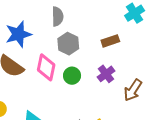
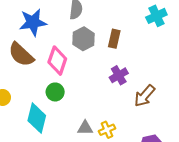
brown rectangle: (110, 41) -> (114, 39), moved, turned -66
green circle: (72, 76) -> (55, 92), moved

